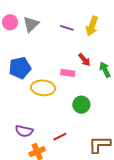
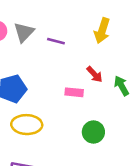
purple line: (67, 28) -> (56, 41), moved
yellow ellipse: (43, 88) -> (27, 125), moved

